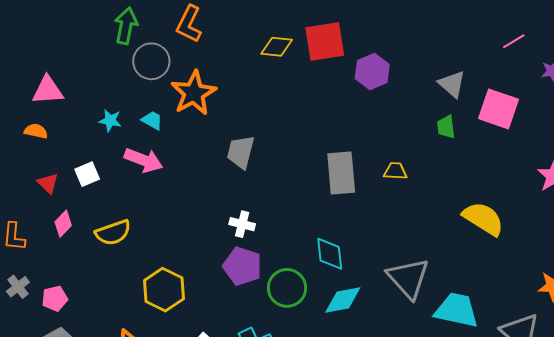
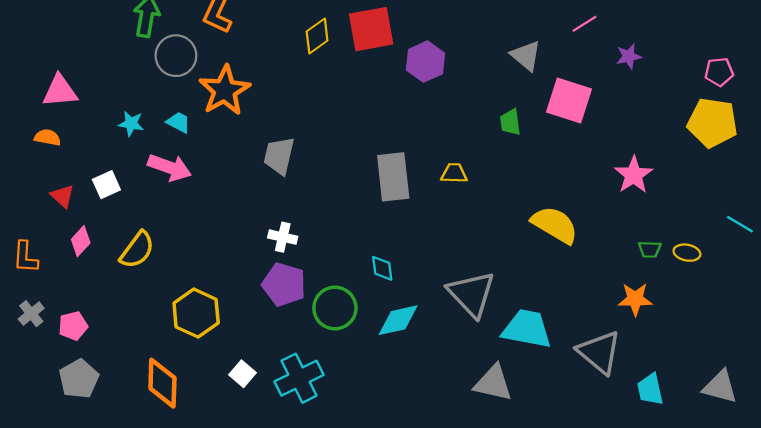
yellow diamond: (277, 47) -> (317, 36), turned -40
gray triangle: (452, 84) -> (526, 56), moved
yellow semicircle: (113, 233) -> (137, 250), turned -33
cyan diamond: (330, 254) -> (382, 268), size x0.7

